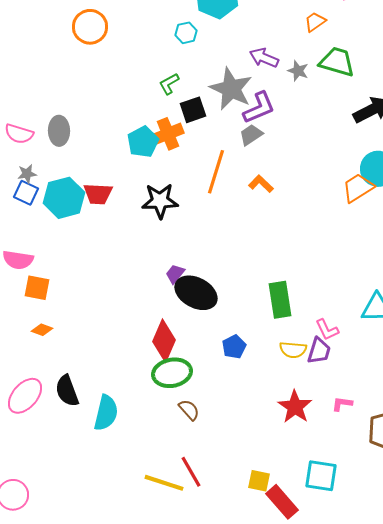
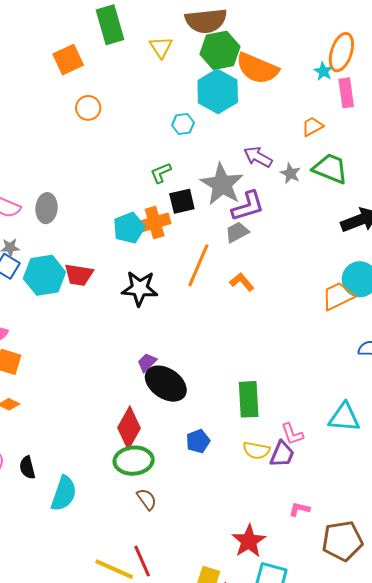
orange circle: (90, 27) -> (88, 108), size x0.7
black semicircle: (67, 391) -> (27, 468), size x0.7
red star: (295, 407) -> (249, 541), moved

